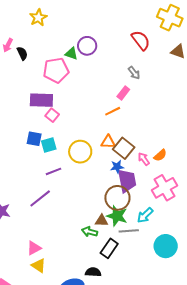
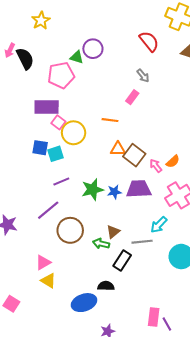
black semicircle: (22, 53) -> (25, 59), size x1.5
orange line: (113, 111) -> (110, 120), moved, turned 35
yellow circle: (80, 152) -> (74, 133), moved
blue star: (117, 167) -> (114, 192), moved
purple trapezoid: (127, 181) -> (139, 189), turned -80
brown circle: (117, 198) -> (70, 230), moved
green star: (117, 216) -> (92, 190), moved, turned -30
brown triangle: (102, 221) -> (113, 232), turned -40

